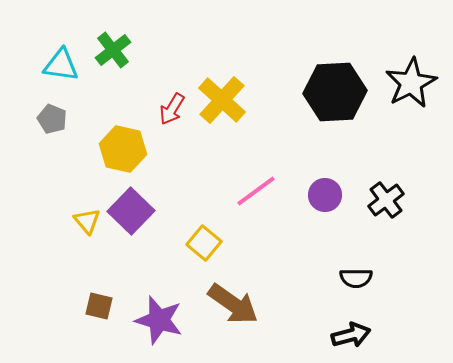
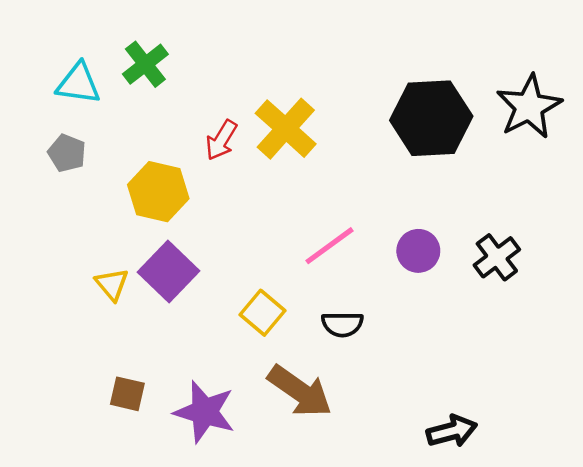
black semicircle: (356, 278) -> (342, 324), moved

